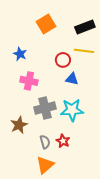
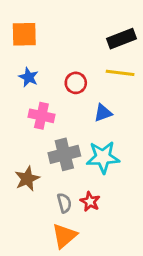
orange square: (46, 24) -> (24, 34), moved, turned 30
red circle: (63, 60) -> (76, 83), moved
blue triangle: (72, 79) -> (103, 113), turned -32

